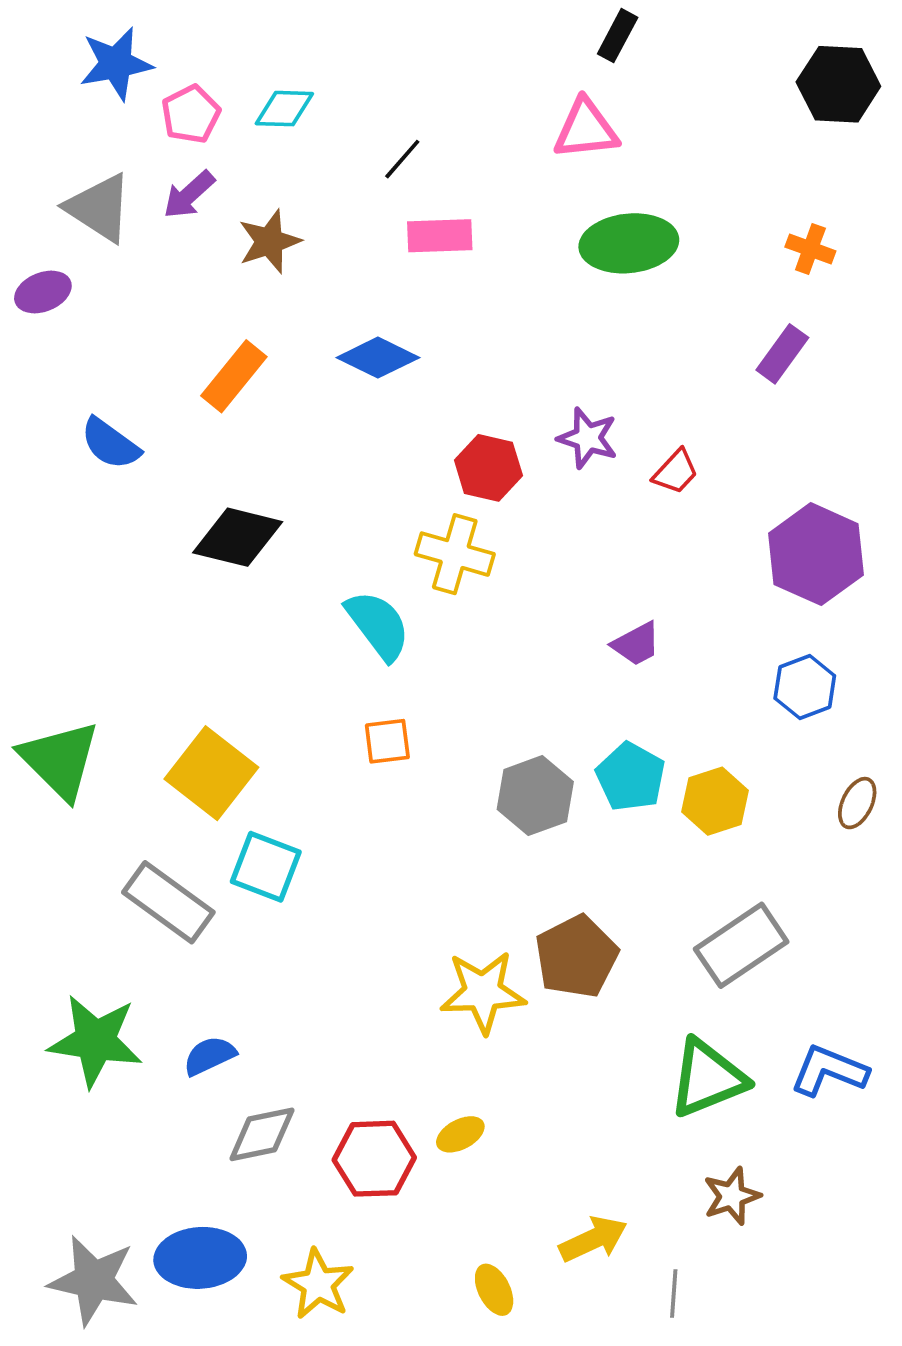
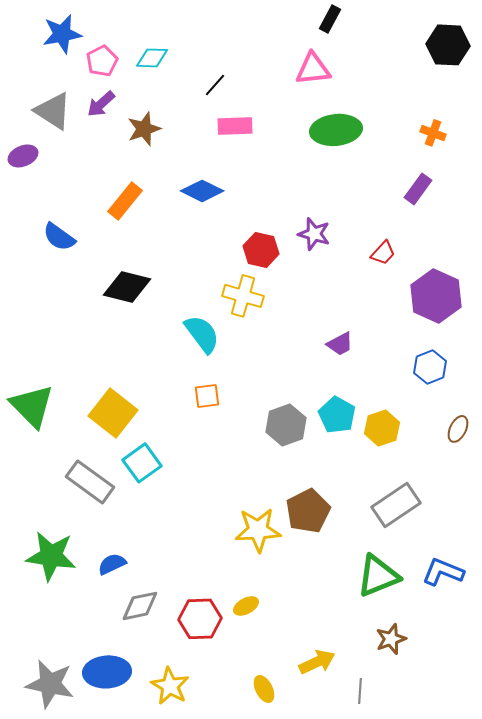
red trapezoid: (676, 472) -> (383, 253), moved
cyan square: (266, 867) -> (142, 463), turned 33

